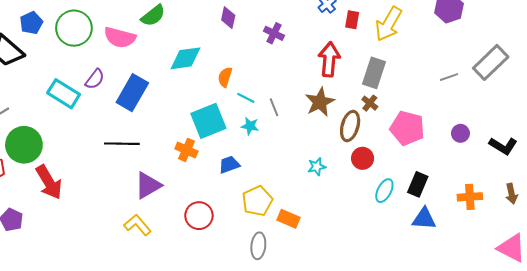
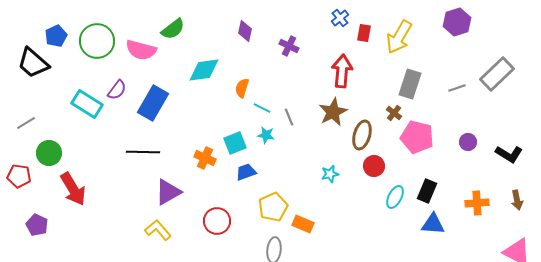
gray rectangle: (374, 73) -> (410, 84), moved
brown cross: (370, 103) -> (394, 113), moved
cyan square: (208, 121) -> (235, 143), moved, size x0.7
green circle: (24, 145) -> (49, 153), size x0.7

